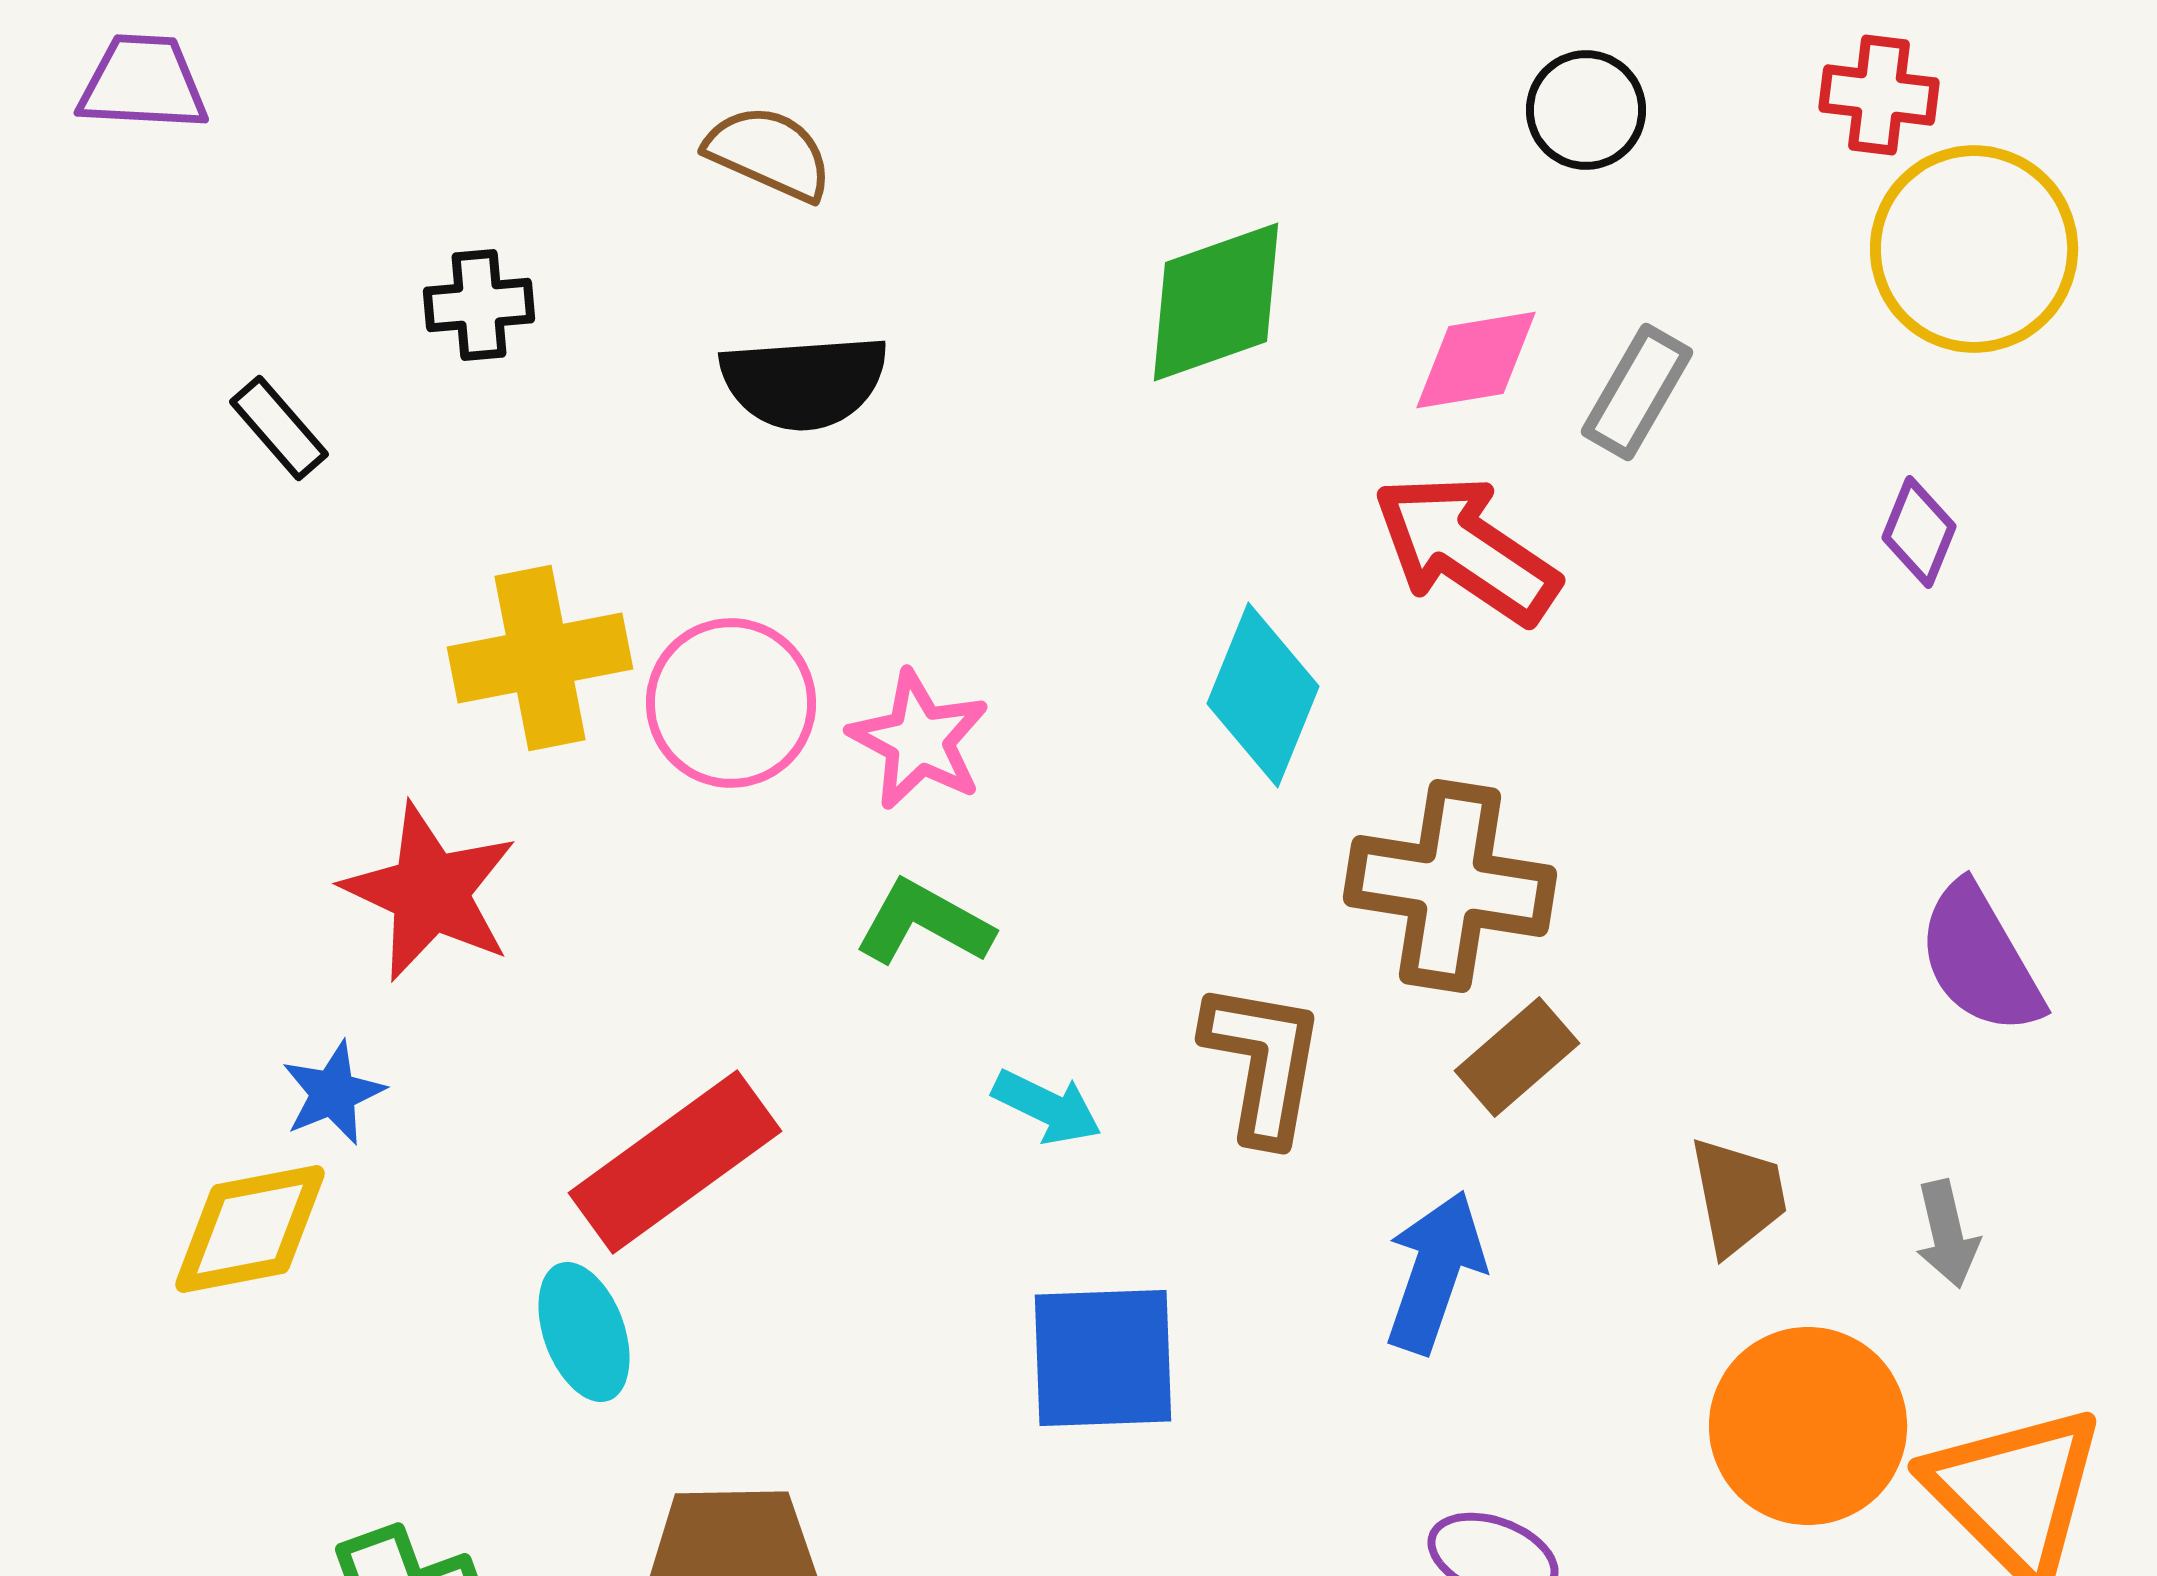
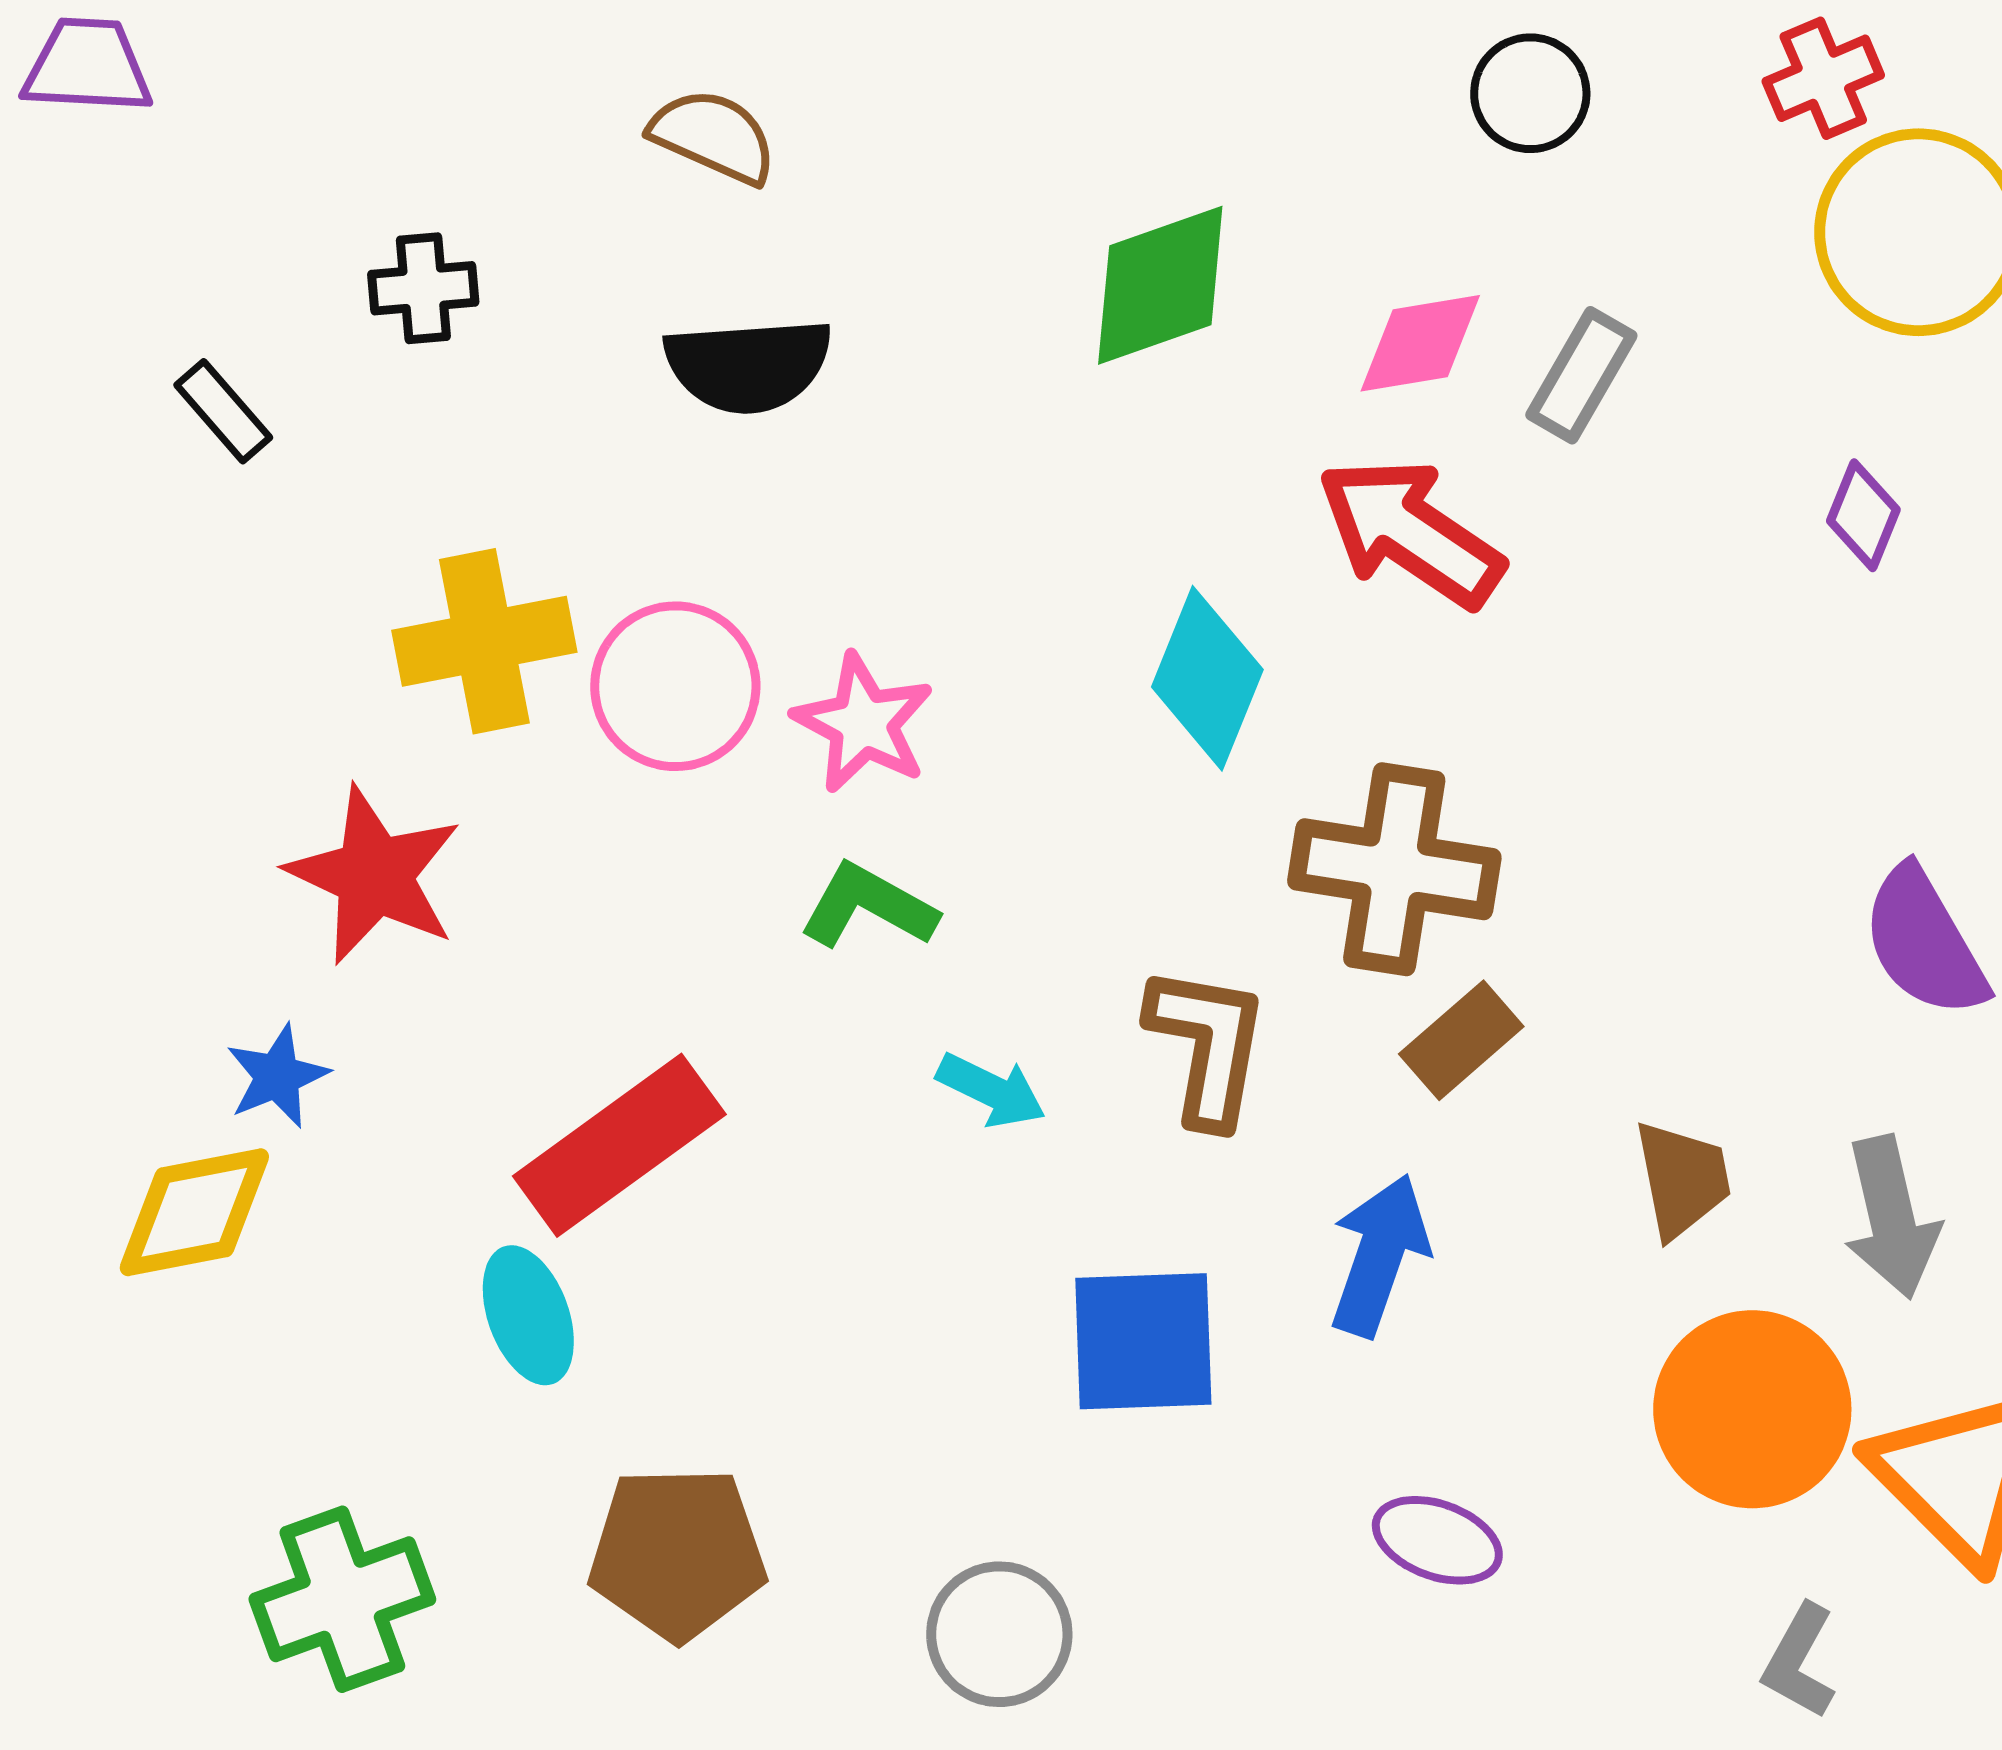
red cross: (1879, 95) -> (1823, 78), turned -30
gray arrow: (1947, 1234) -> (1891, 1217), size x1.5
blue square: (1103, 1358) -> (1143, 1341), moved

